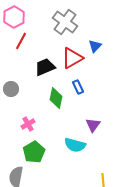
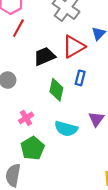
blue rectangle: (78, 87) -> (80, 78), turned 40
cyan semicircle: (75, 145) -> (66, 129), moved

